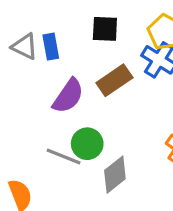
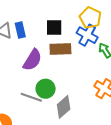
black square: (105, 29) -> (54, 27), moved
brown rectangle: (114, 80) -> (60, 49), turned 35

